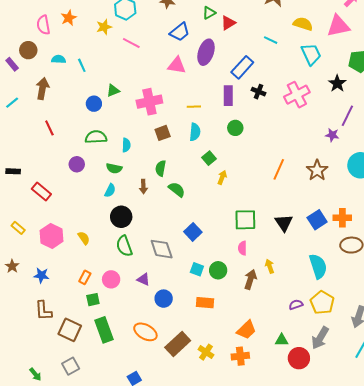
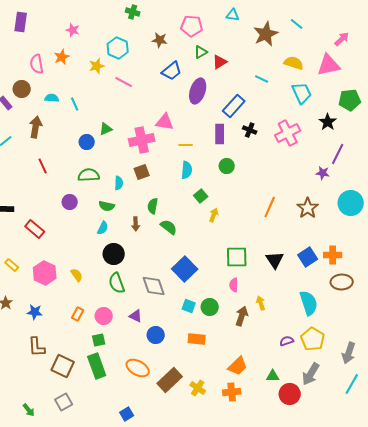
pink triangle: (177, 65) -> (165, 122), moved
brown square: (163, 133) -> (142, 172), moved
blue square: (193, 232) -> (185, 269), size x1.4
green square: (93, 300) -> (99, 340), moved

